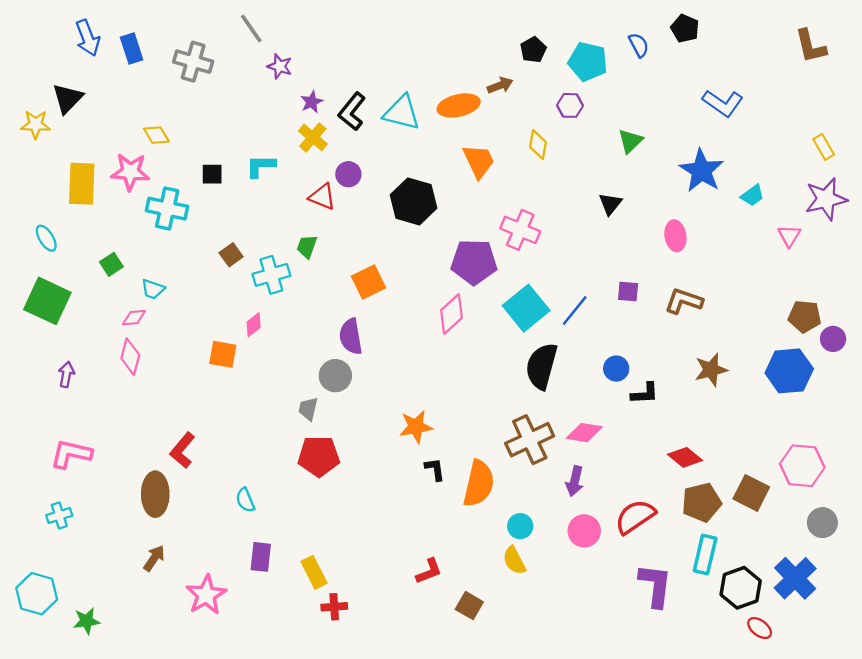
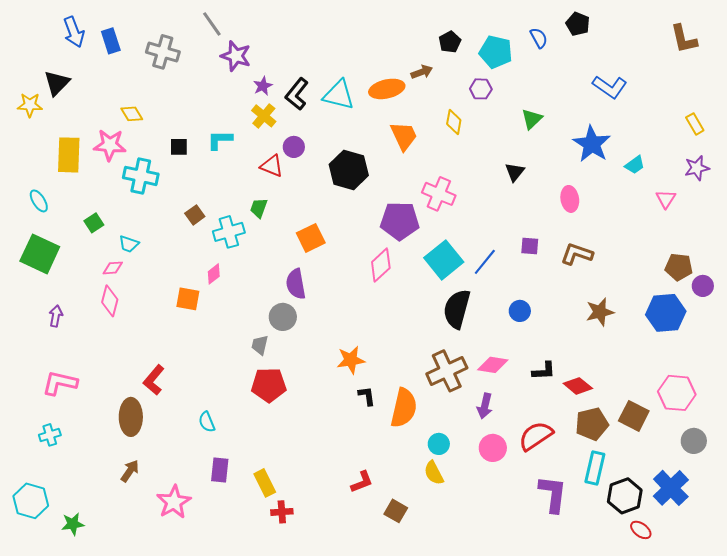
purple star: (280, 66) -> (236, 56), size x1.4
purple star: (826, 199) -> (697, 168), size x0.7
black L-shape: (645, 393) -> (544, 371), moved

